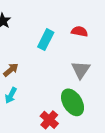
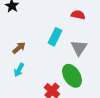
cyan rectangle: (46, 40) -> (55, 37), moved

